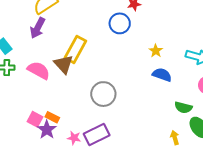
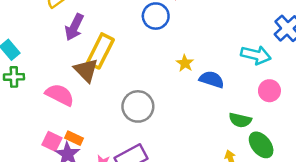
purple arrow: (38, 28) -> (74, 27), moved
yellow star: (156, 51) -> (185, 63), moved
pink semicircle: (39, 70) -> (60, 95), moved

